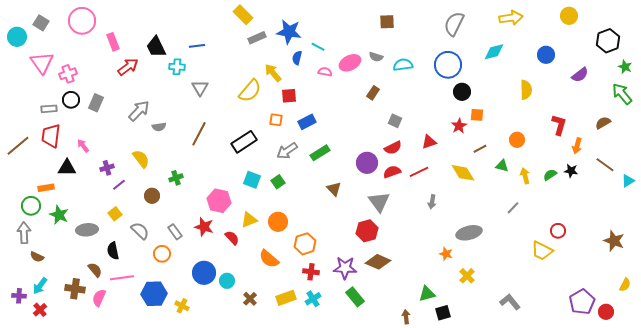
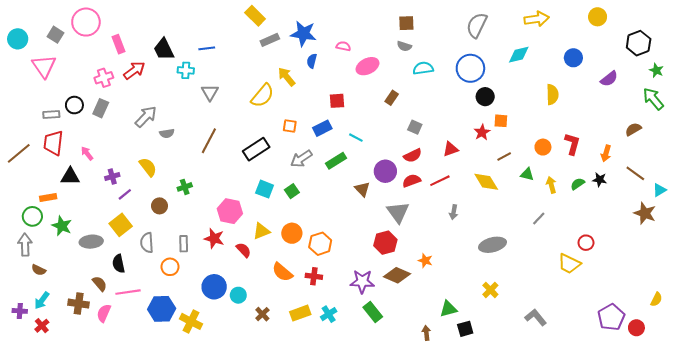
gray square: (41, 23) -> (55, 35), moved
cyan line: (318, 47) -> (356, 138), moved
gray semicircle: (376, 57) -> (404, 46), moved
pink semicircle: (325, 72) -> (343, 46), moved
pink cross: (68, 74) -> (104, 78), moved
red square: (289, 96) -> (337, 101), moved
red L-shape: (559, 125) -> (572, 144), moved
brown triangle: (334, 189) -> (362, 189), moved
yellow square: (115, 214) -> (121, 225), size x1.5
gray semicircle: (140, 231) -> (147, 243), turned -138
gray rectangle: (175, 232) -> (184, 244), turned 35
brown star: (614, 241) -> (645, 213), moved
orange hexagon: (305, 244) -> (320, 244), moved
orange star: (446, 254) -> (425, 261), moved
red cross: (311, 272) -> (314, 276), moved
yellow cross: (182, 306) -> (191, 321), size x1.5

